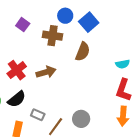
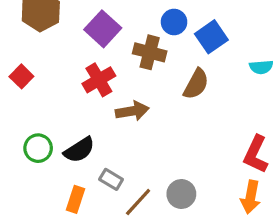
purple square: (23, 25) -> (103, 29), size x1.5
cyan semicircle: (123, 64) -> (261, 67), moved
red cross: (17, 70) -> (99, 80), moved

